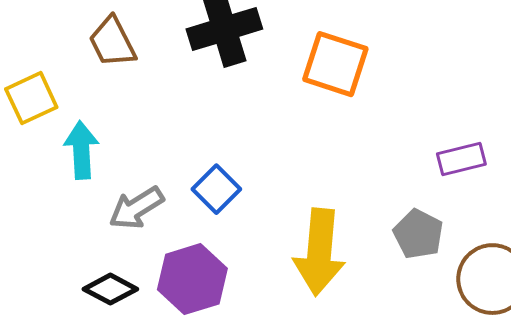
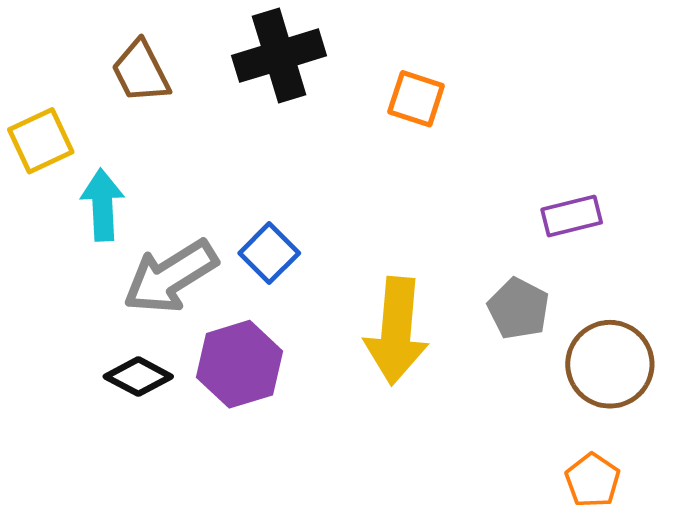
orange square: (335, 64) -> (416, 99), size x0.7
gray arrow: (136, 208) -> (170, 277), size x1.4

